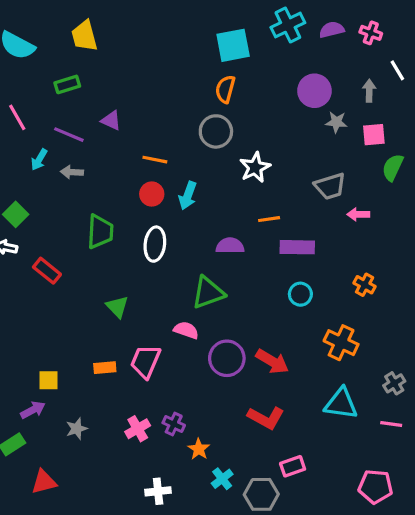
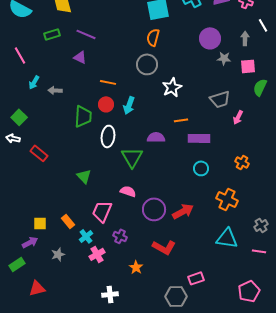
purple line: (69, 135) -> (86, 34), moved
pink arrow: (358, 214) -> (238, 117), turned -64
green trapezoid: (100, 232) -> (83, 116), moved
green triangle: (208, 293) -> (132, 157), moved, turned -40
red arrow: (272, 361) -> (183, 211), turned -60
orange rectangle: (105, 368) -> (68, 221), moved, turned 56
red L-shape: (266, 418) -> (164, 247), moved
purple cross: (174, 424) -> (120, 236), moved
cyan cross: (222, 479) -> (86, 236), moved
pink pentagon: (375, 487) -> (249, 291), turned -30

